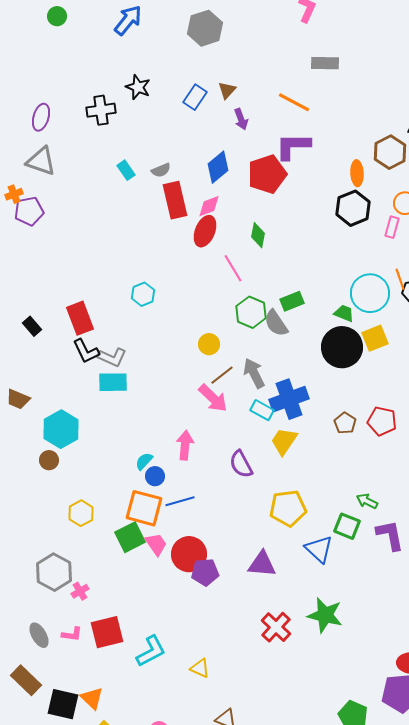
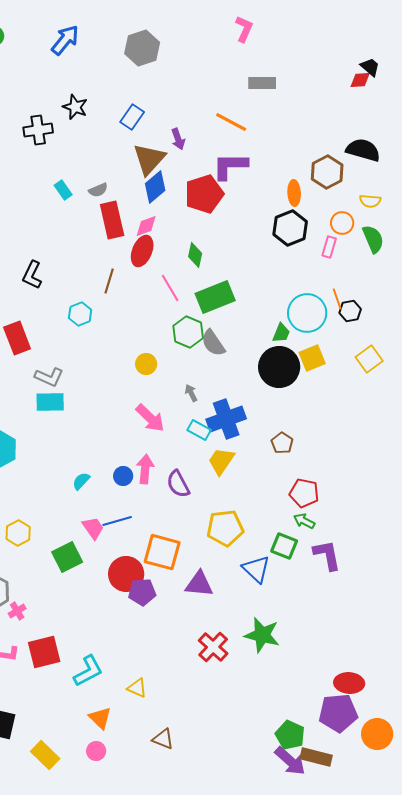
brown triangle: (227, 90) -> (149, 159), moved, size x1.8
green rectangle: (292, 301) -> (215, 297), moved, size x1.6
green trapezoid: (344, 313) -> (281, 333), turned 90
black L-shape: (86, 351) -> (32, 275), moved, turned 52
gray arrow: (254, 373) -> (191, 393), size x0.6
brown line: (222, 375) -> (109, 281), moved, turned -35
red pentagon: (382, 421) -> (304, 493), moved
pink arrow: (185, 445) -> (145, 469), moved
blue circle: (155, 476) -> (123, 476), moved
orange square: (144, 508) -> (162, 552), moved
pink trapezoid: (156, 544) -> (93, 528), moved
orange triangle: (92, 698) -> (100, 718), moved

